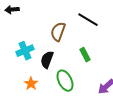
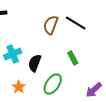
brown semicircle: (58, 32) -> (51, 25), moved
green ellipse: (65, 81) -> (53, 84), turned 60

